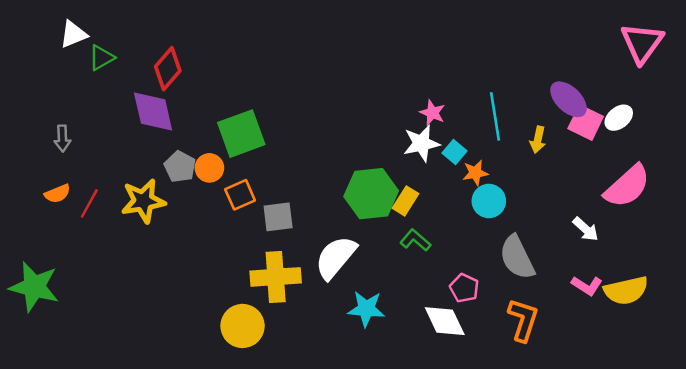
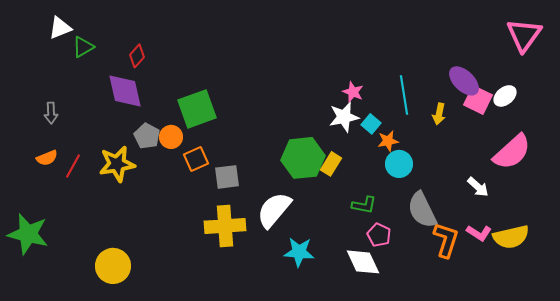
red diamond: (168, 69) -> (137, 56), size x0.7
green L-shape: (415, 240) -> (364, 205), moved, turned 150
orange L-shape: (523, 320) -> (446, 240), moved
yellow circle: (243, 326) -> (113, 266), moved

